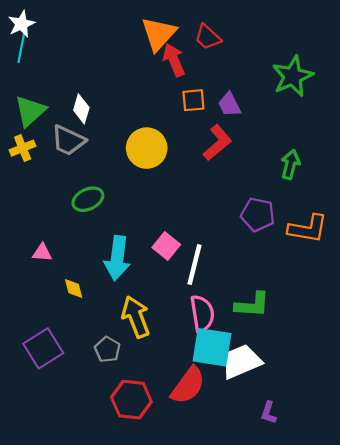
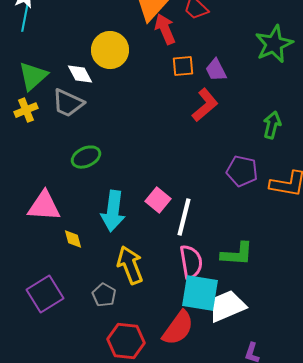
white diamond: (81, 109) -> (80, 74), turned -44
yellow circle: (147, 148) -> (110, 50), moved
pink triangle: (42, 253) -> (44, 206), size x1.8

